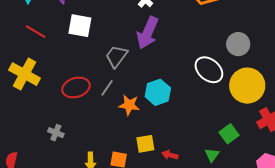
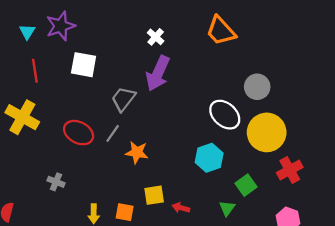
red line: (36, 32) -> (35, 71), turned 50
red ellipse: (76, 87) -> (79, 133), turned 44
cyan hexagon: (158, 92) -> (209, 158), moved

